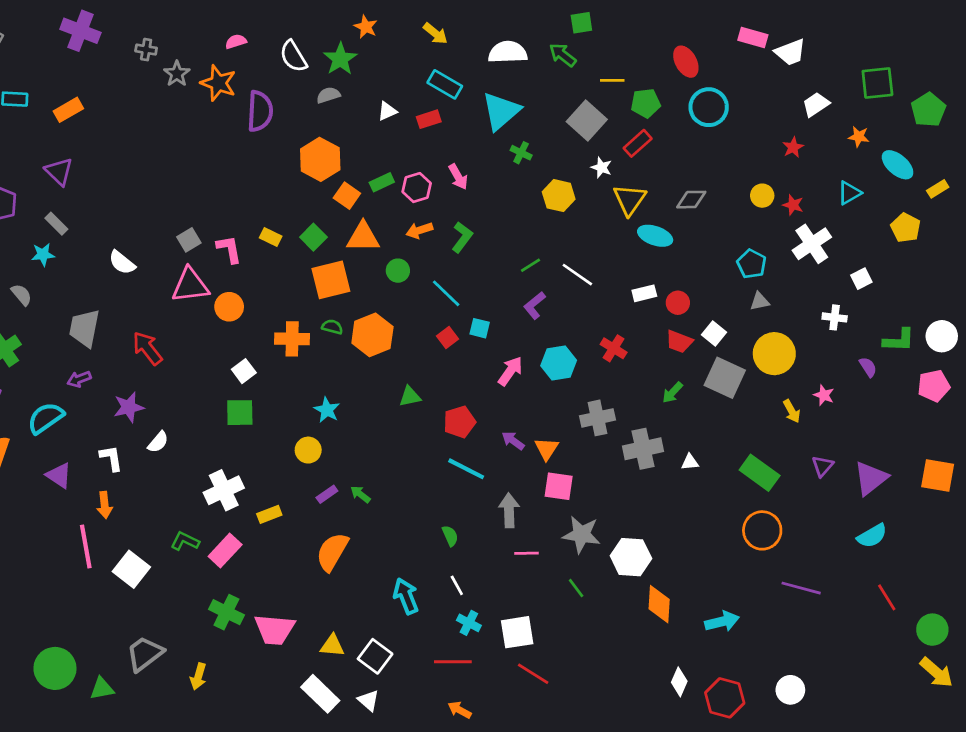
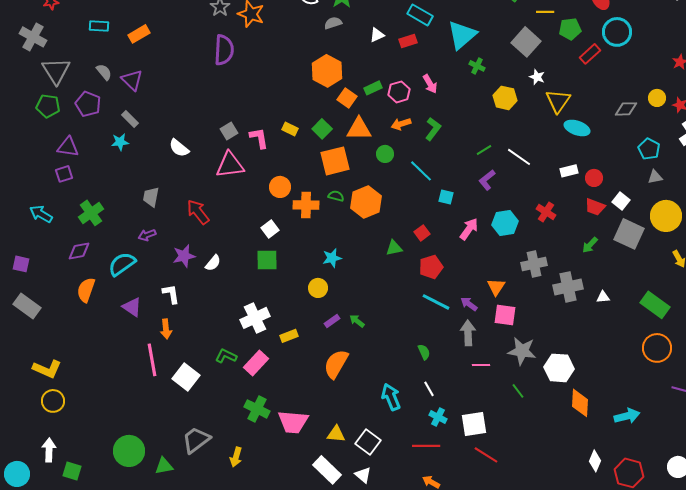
purple semicircle: (260, 111) -> (224, 50), moved
red rectangle: (638, 143) -> (590, 54), moved
gray diamond: (691, 200) -> (626, 109), moved
gray semicircle: (21, 295) -> (104, 72), moved
orange circle: (229, 307) -> (280, 187), moved
gray trapezoid: (84, 328) -> (151, 197), size x0.7
red square: (447, 338) -> (422, 233), moved
cyan star: (327, 410) -> (332, 258), turned 30
purple arrow: (513, 441) -> (469, 304), moved
white semicircle: (158, 442) -> (213, 263), moved

